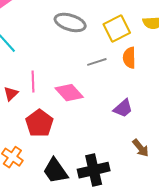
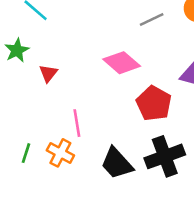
pink line: (33, 82) -> (77, 123), moved
red pentagon: (39, 123) -> (154, 103), moved

